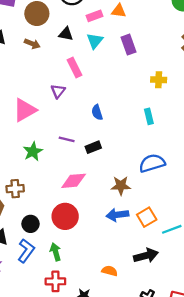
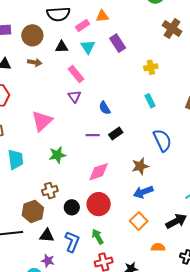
purple triangle: (58, 91) -> (74, 97), moved
purple line: (67, 139) -> (93, 135), moved
black rectangle: (93, 147) -> (116, 134), moved
green star: (33, 151) -> (57, 155), turned 30
blue semicircle: (152, 163) -> (162, 140), turned 95
orange square: (147, 217) -> (139, 221), moved
black circle: (31, 224) -> (72, 207), moved
orange semicircle: (110, 271) -> (158, 247), moved

